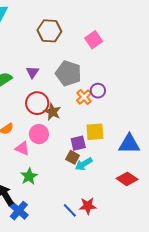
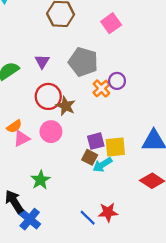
yellow square: (95, 132) -> (115, 147), moved
pink triangle: (22, 148) -> (22, 139), moved, turned -49

